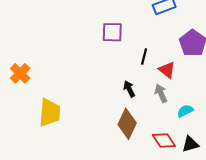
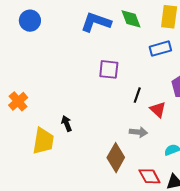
black arrow: (129, 89) -> (67, 123), moved
gray arrow: (161, 93) -> (138, 132), moved, turned 114

